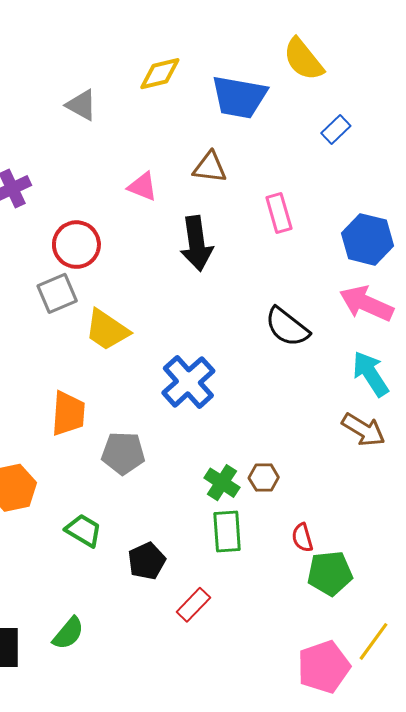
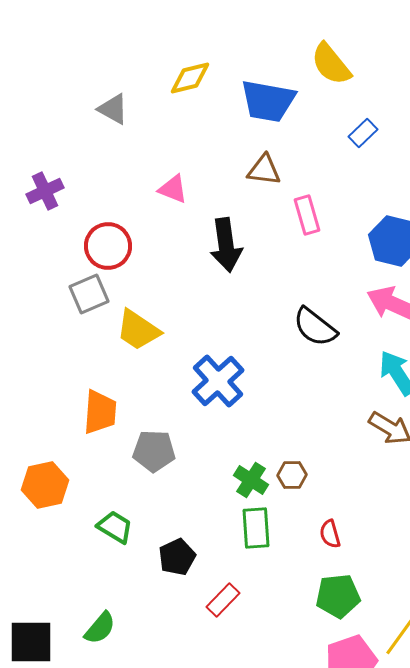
brown triangle: (210, 167) -> (264, 170), moved
green pentagon: (330, 573) -> (338, 596), moved

